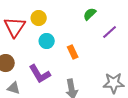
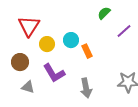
yellow circle: (39, 18) -> (47, 44), moved
cyan circle: (47, 41) -> (71, 40), moved

